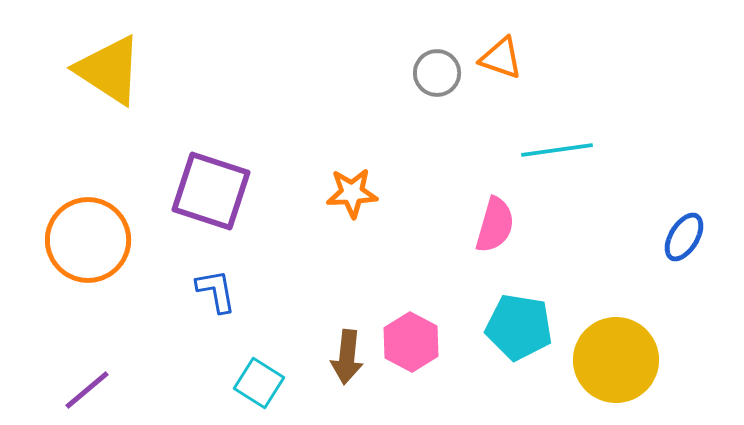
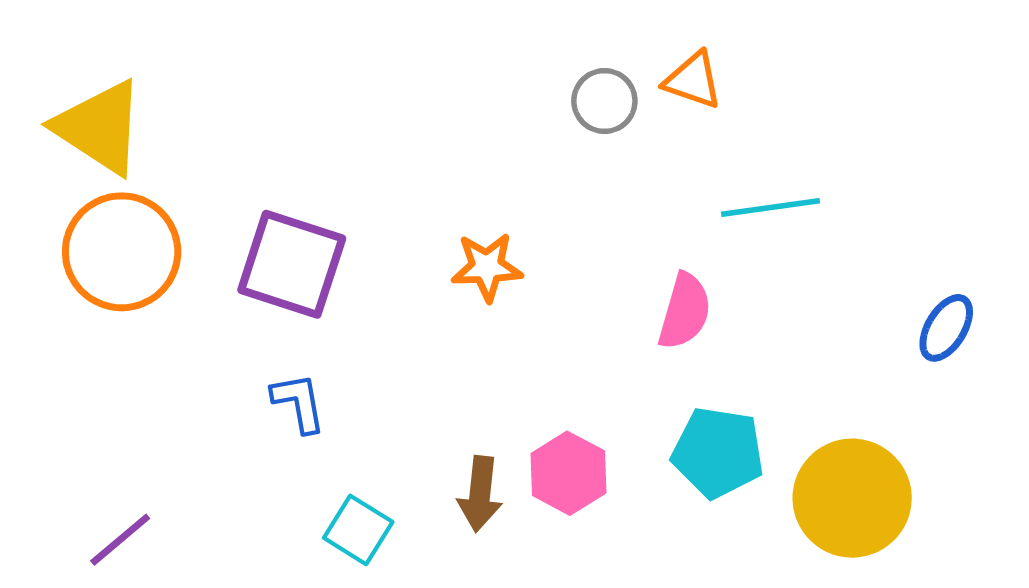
yellow triangle: (109, 70) -> (99, 127), moved
orange circle: (88, 240) -> (122, 252), moved

